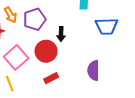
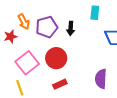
black arrow: (61, 34) -> (71, 28), moved

